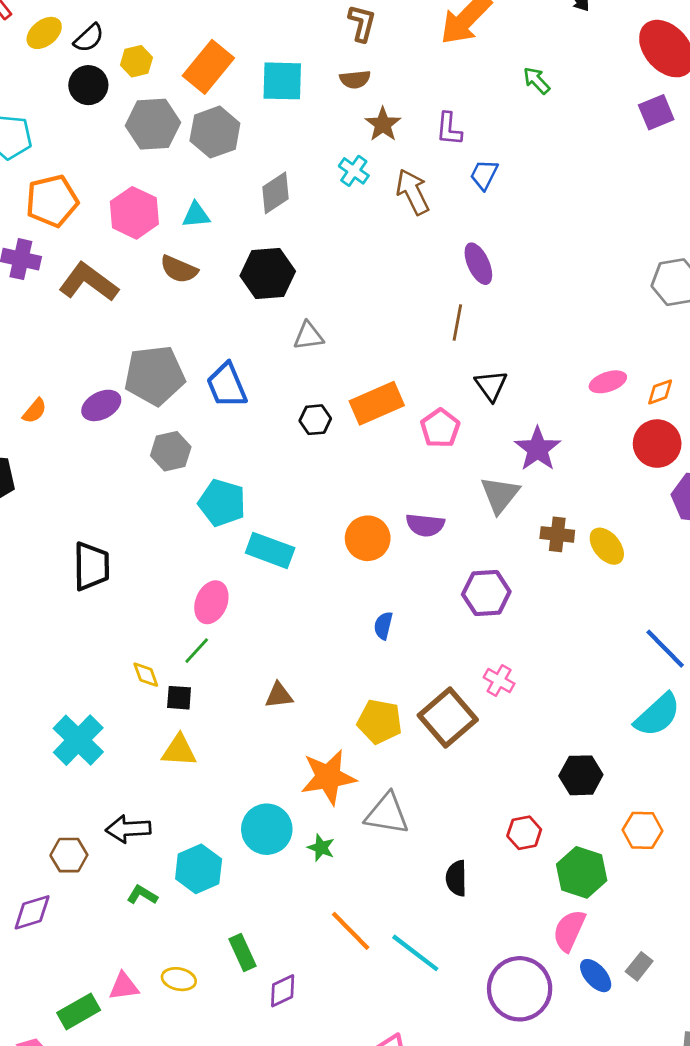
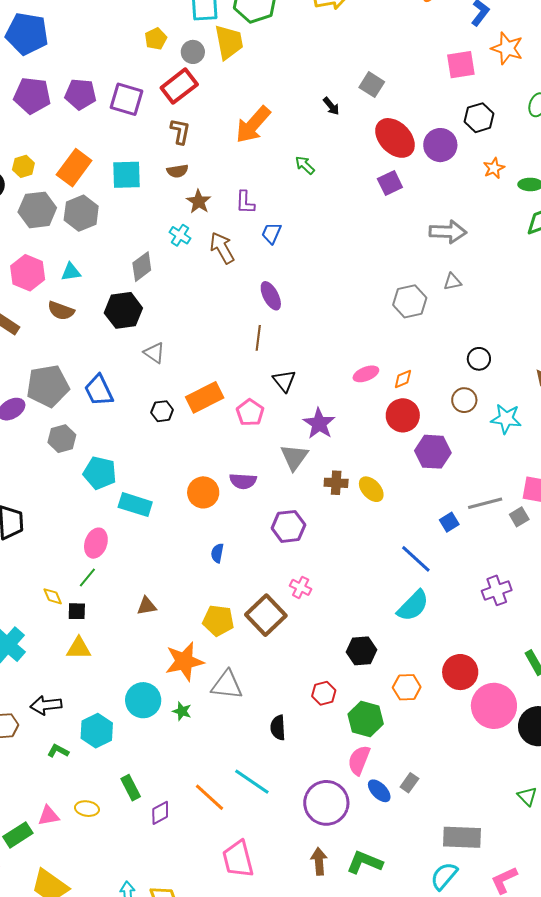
gray diamond: (276, 193) -> (142, 267), moved
gray triangle: (309, 336) -> (154, 353), turned 45
orange line: (351, 931) -> (210, 797), moved

